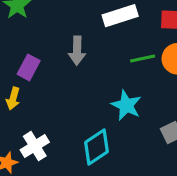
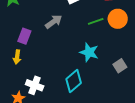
gray arrow: (77, 51) -> (54, 22), turned -120
white cross: (35, 146) -> (35, 85), turned -30

